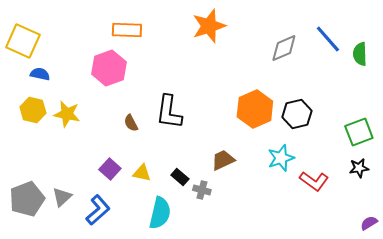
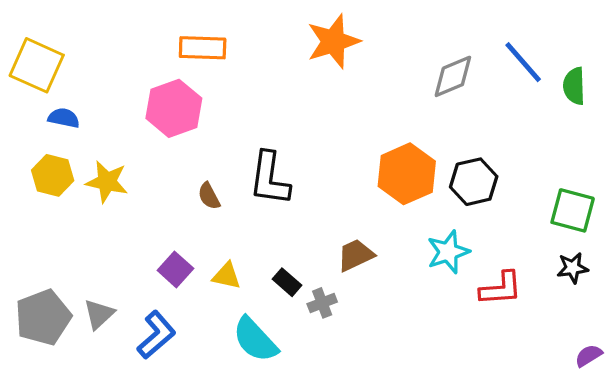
green square: (359, 132) -> (573, 210), turned 36
red L-shape: (314, 181) -> (501, 289), turned -40
gray cross: (202, 190) -> (322, 303), turned -36
cyan semicircle: (160, 213) -> (255, 340), turned 124

